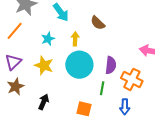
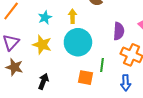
purple semicircle: (111, 65) -> (119, 31), moved
brown star: (16, 87) -> (14, 67), turned -30
orange square: (84, 109) -> (85, 78), moved

